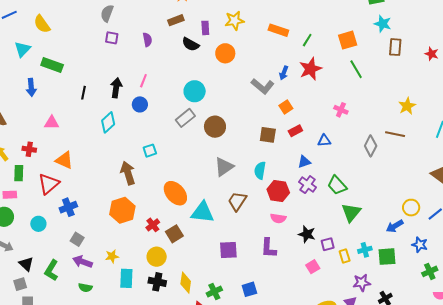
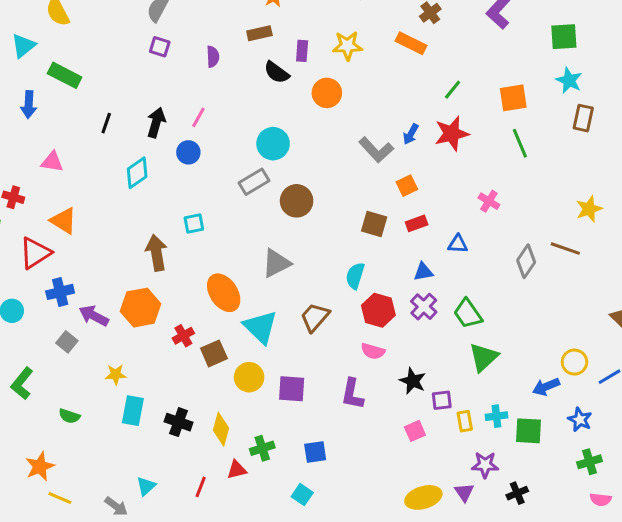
orange rectangle: (278, 30) -> (411, 43), moved
gray triangle: (224, 167) -> (276, 263), moved
cyan triangle: (203, 212) -> (260, 327), turned 30
yellow circle: (157, 257) -> (249, 377), moved
purple arrow: (83, 262) -> (94, 316), moved

